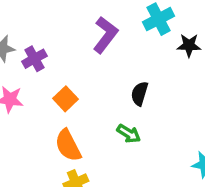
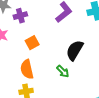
black semicircle: (139, 94) -> (75, 50), size x1.5

